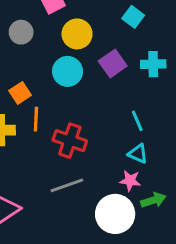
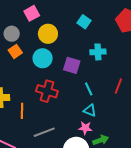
purple square: (113, 63) -> (72, 65), moved, turned -36
orange square: (20, 93) -> (15, 51), moved
orange line: (36, 119) -> (22, 111), moved
red cross: (70, 141) -> (47, 91), moved

